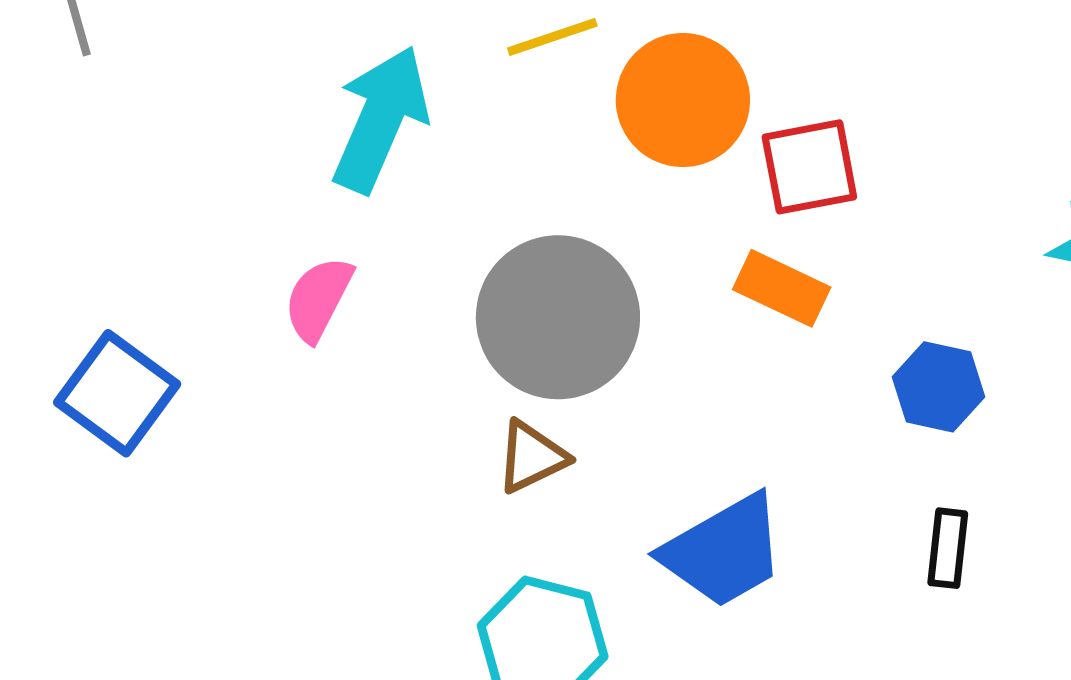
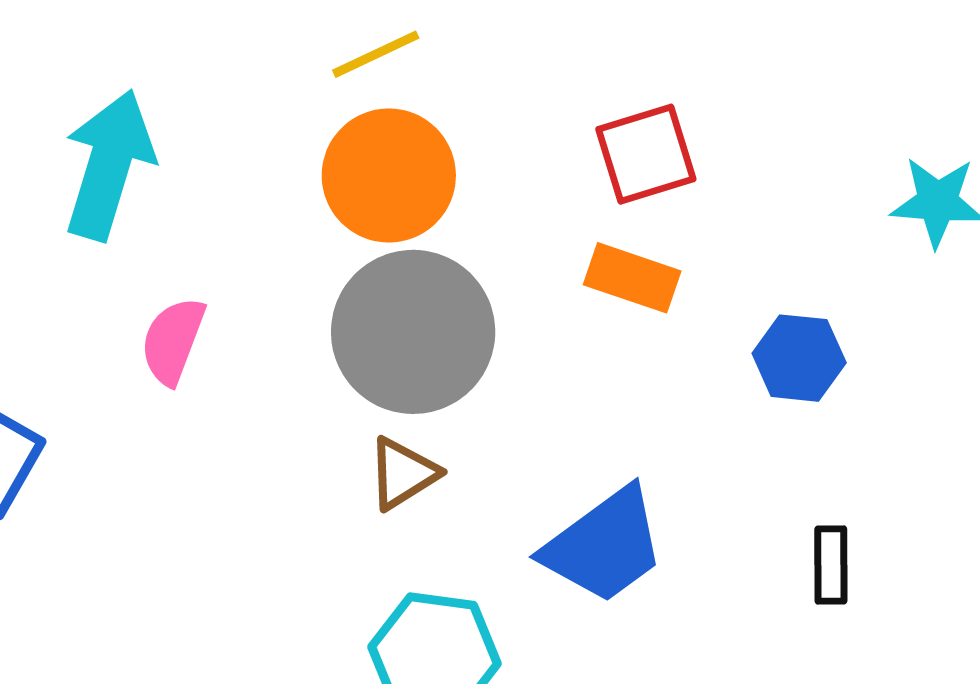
orange circle: (683, 100) -> (389, 175), moved
cyan arrow: (380, 119) -> (109, 165), moved
black rectangle: (948, 548) -> (831, 565), moved

